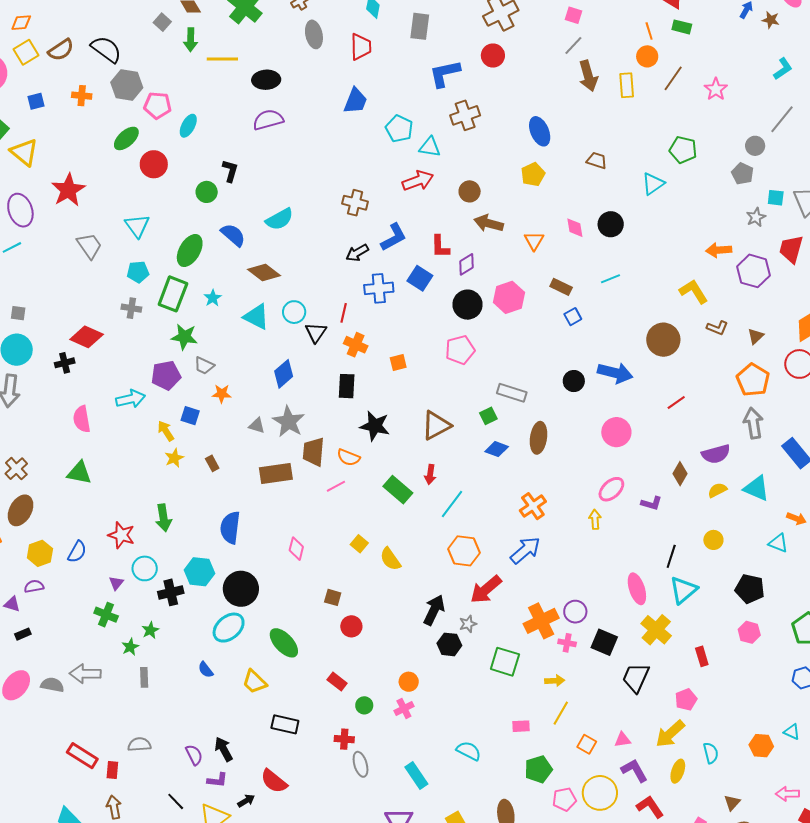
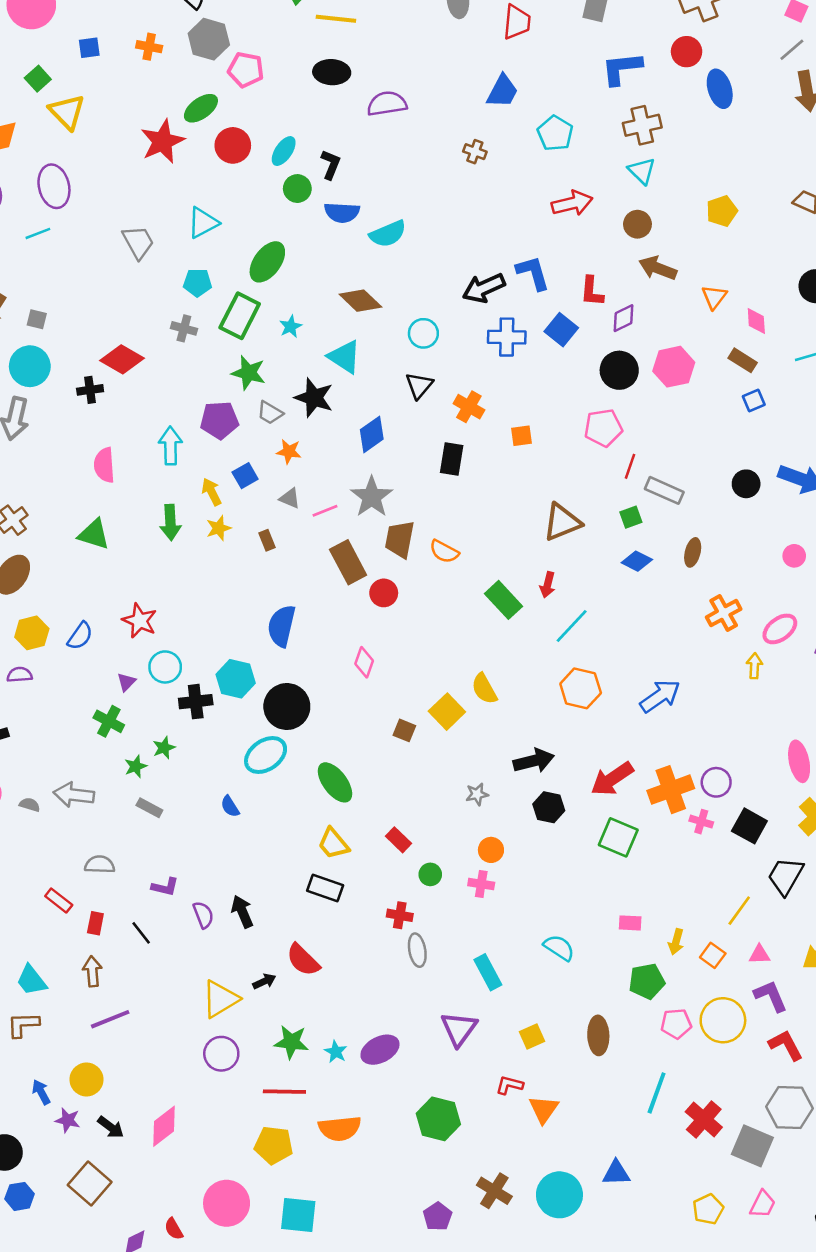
black ellipse: (266, 80) -> (332, 72), moved
cyan ellipse: (188, 126) -> (284, 151), moved
blue ellipse: (540, 131) -> (720, 89), moved
cyan triangle: (430, 147) -> (642, 171), moved, turned 30
red star: (68, 190) -> (162, 141), moved
brown cross: (355, 203) -> (475, 152), moved, size x0.7
cyan triangle: (137, 226) -> (203, 223), turned 32
pink diamond: (575, 228) -> (756, 321), moved
blue semicircle: (233, 235) -> (342, 212), moved, turned 136
blue L-shape: (394, 237) -> (533, 273), turned -84
black arrow: (357, 253) -> (484, 288), size x1.4
cyan circle: (294, 312) -> (423, 333), moved
red line: (344, 313) -> (630, 466), moved
cyan arrow: (131, 399) -> (170, 446), turned -84
blue square: (190, 416) -> (245, 476), turned 36
gray triangle: (257, 426) -> (290, 498), moved
black star: (375, 426) -> (314, 398), moved
pink circle: (616, 432) -> (794, 556), size x0.6
brown ellipse: (539, 438) -> (693, 552), size x0.7
brown rectangle: (276, 474) -> (348, 562), turned 64
pink line: (336, 486) -> (325, 511), moved
orange cross: (533, 506) -> (724, 613), moved
green arrow: (164, 518) -> (170, 522), moved
yellow square: (359, 544) -> (447, 712), moved, size x1.5
red arrow: (486, 589) -> (612, 779), moved
black arrow: (434, 610) -> (534, 761), turned 44
gray star: (468, 624) -> (477, 794), moved
red circle: (351, 626) -> (384, 593), moved
gray rectangle: (144, 677) -> (149, 808), turned -66
yellow arrow: (555, 681) -> (676, 942), moved, turned 102
yellow trapezoid: (254, 682) -> (333, 844), moved
gray semicircle: (52, 685) -> (30, 805), size x0.7
pink cross: (404, 709) -> (481, 884), turned 30
yellow line: (561, 713) -> (739, 911), moved
gray semicircle: (139, 744) -> (100, 865), moved
red rectangle: (82, 756) -> (59, 900), size x0.7
purple L-shape: (217, 780) -> (165, 887), moved
black line: (176, 801) -> (141, 933), moved

